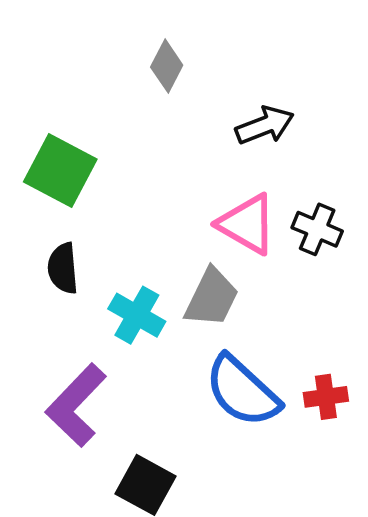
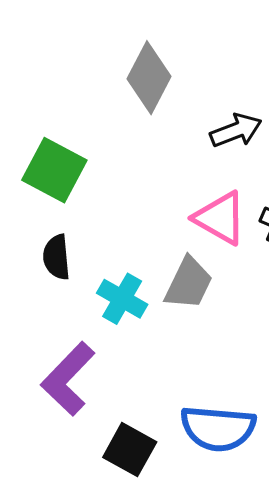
gray diamond: (167, 66) -> (149, 78), size x1.5
blue semicircle: (242, 391) -> (218, 428), moved, turned -38

